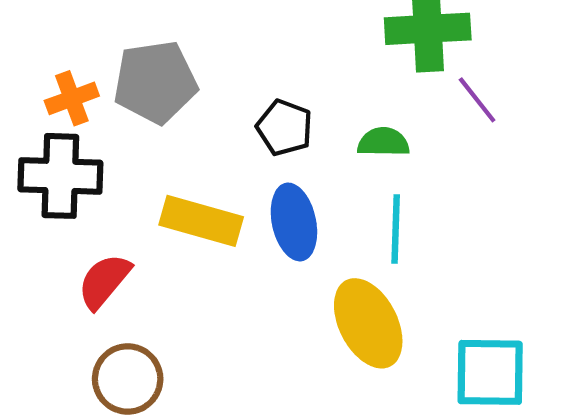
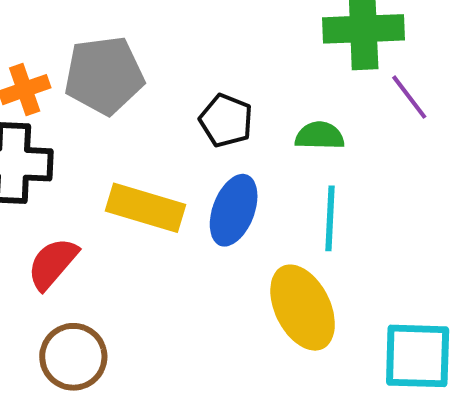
blue ellipse: (294, 222) -> (234, 210), turned 32

